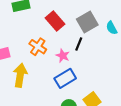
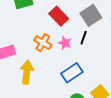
pink star: (63, 56) -> (65, 43), moved

